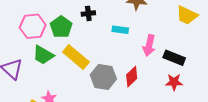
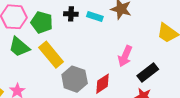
green pentagon: (61, 27) -> (42, 22), turned -30
cyan rectangle: (120, 30) -> (95, 16), moved
black rectangle: (174, 58) -> (148, 73), turned -70

